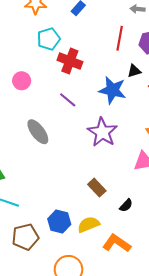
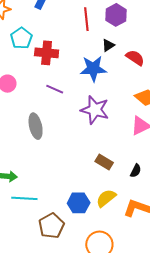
gray ellipse: (38, 132) -> (36, 126), turned 40

